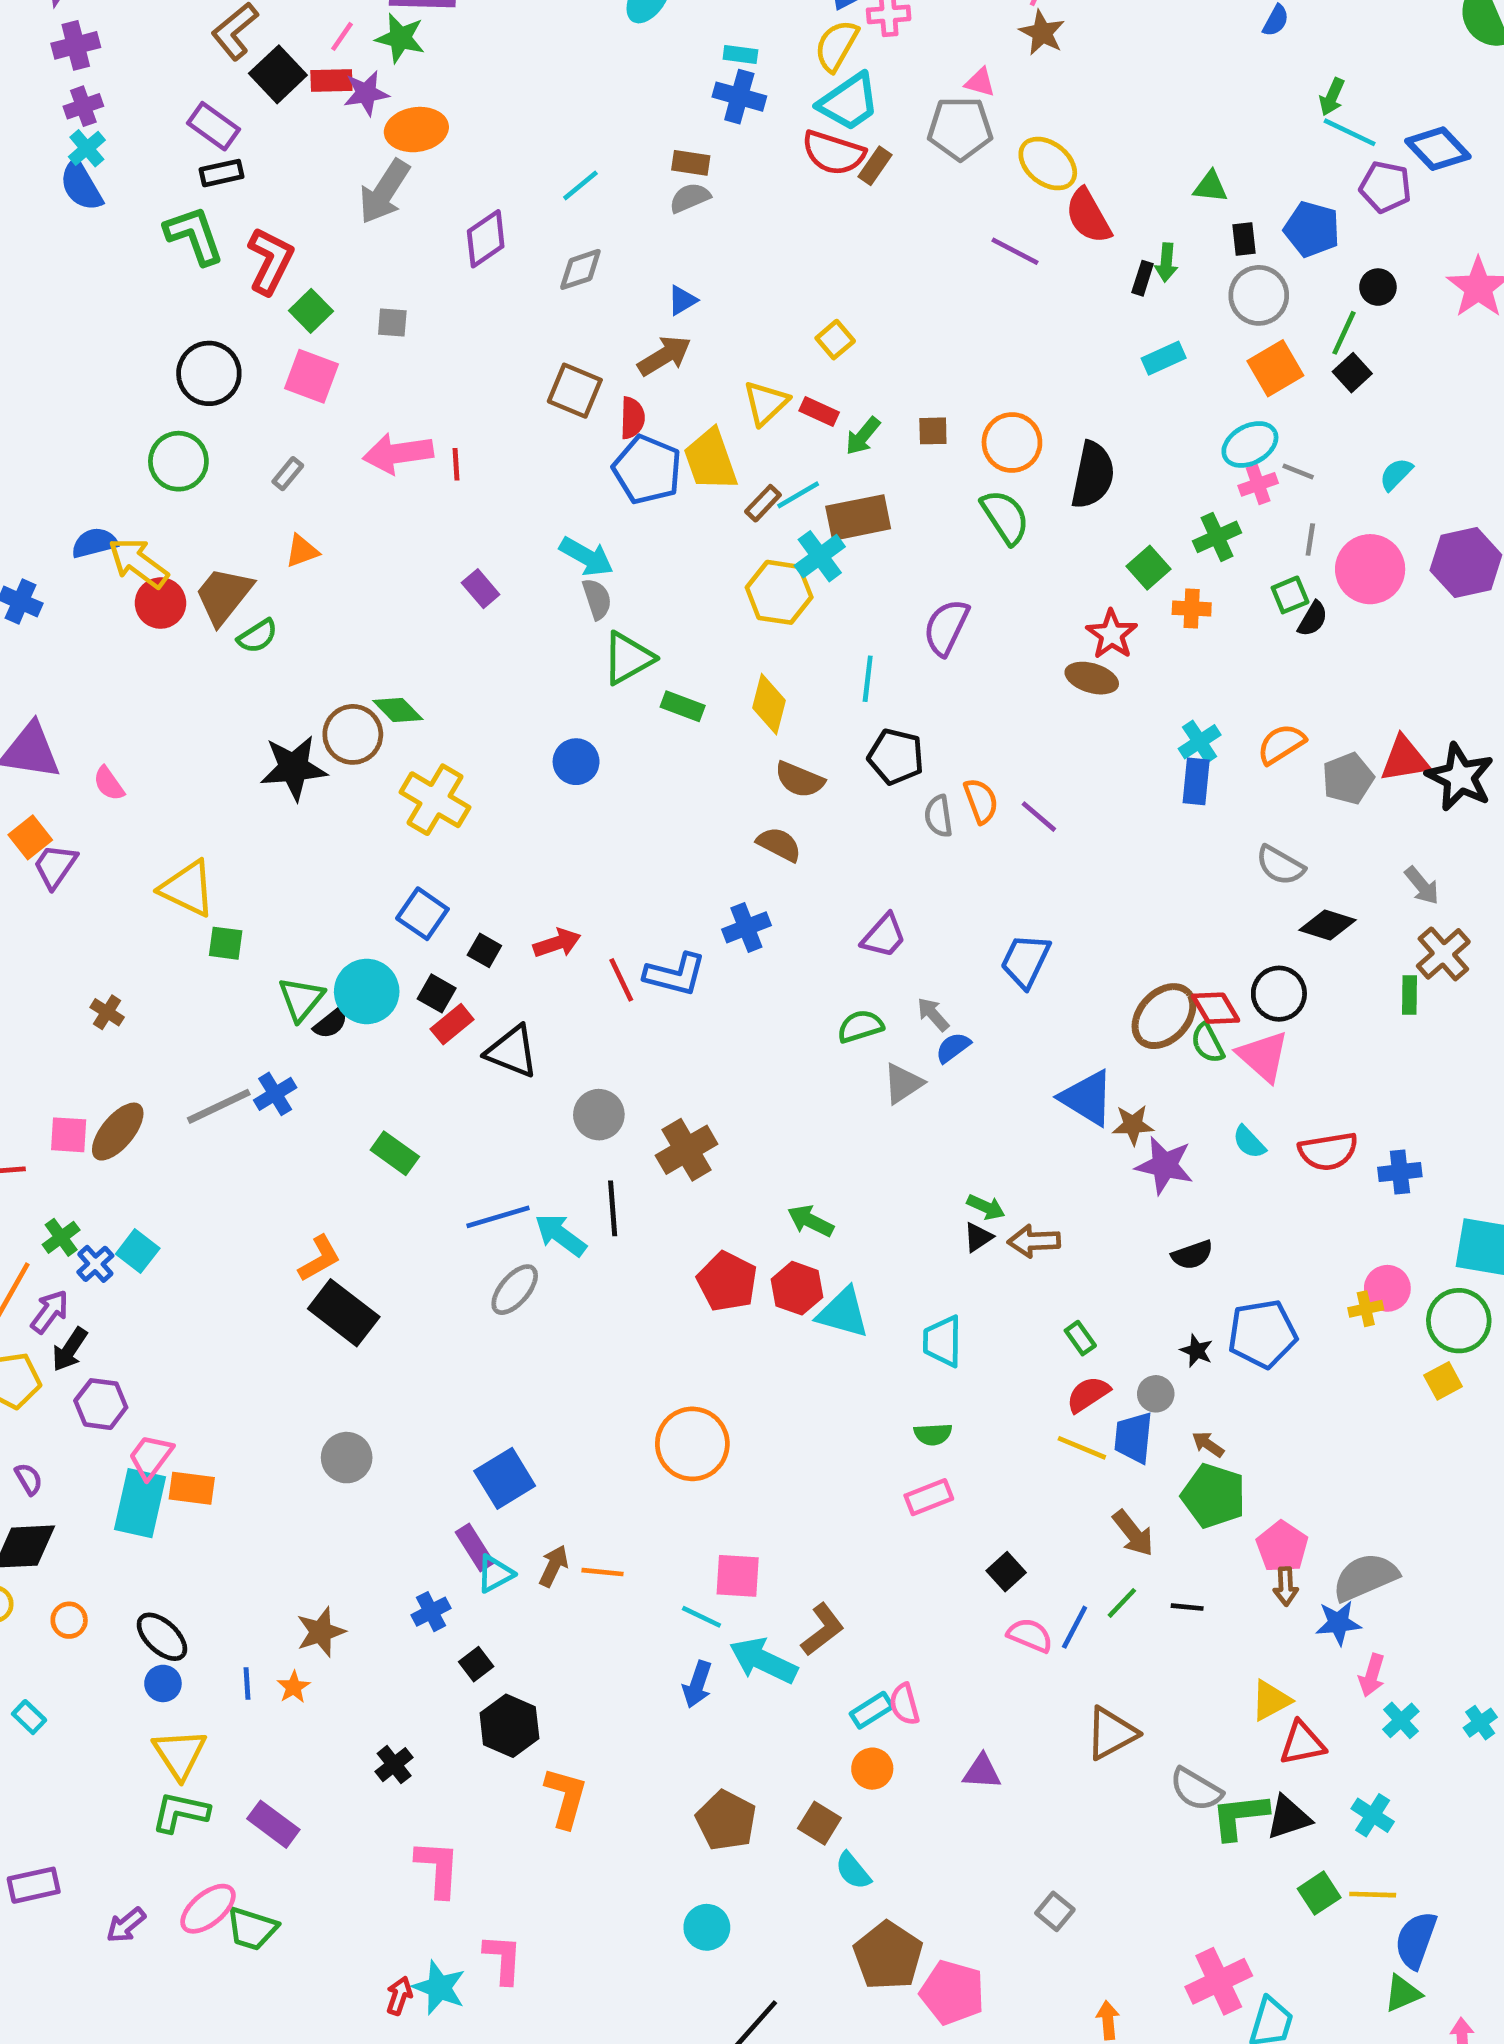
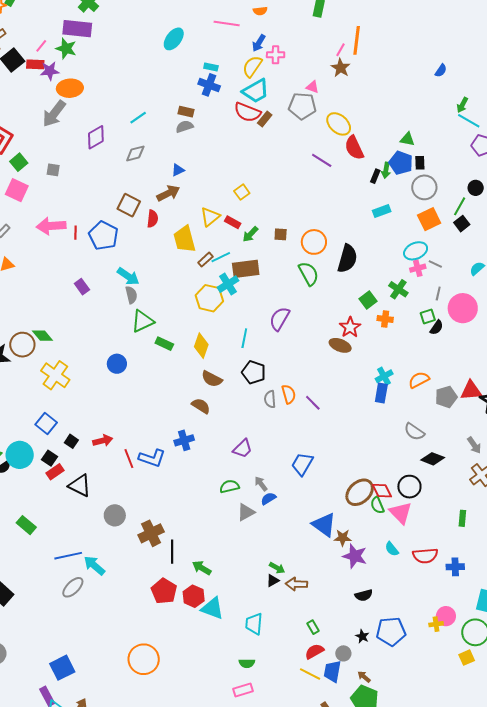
blue pentagon: (1312, 229) -> (401, 163), moved
blue pentagon: (647, 470) -> (103, 236), moved
green cross: (1217, 537) -> (398, 289), turned -36
green rectangle: (1410, 995) -> (462, 518), moved
black line: (613, 1208) -> (172, 552), moved

